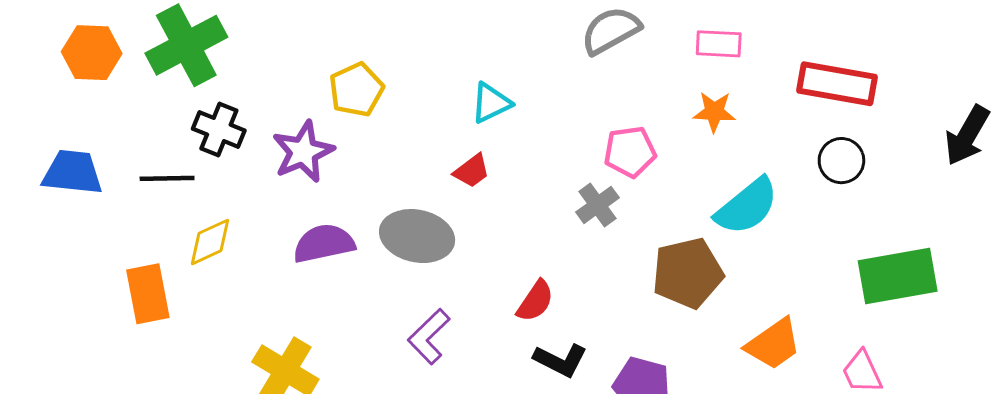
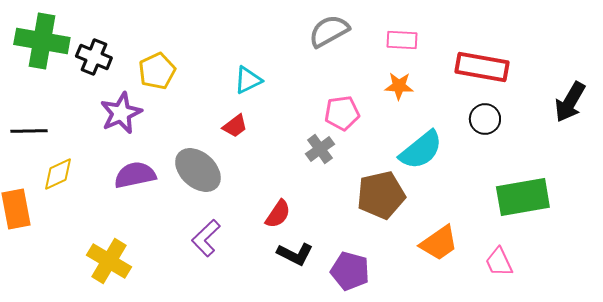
green cross: (186, 45) -> (42, 41), turned 38
black cross: (219, 130) -> (94, 57), moved
gray ellipse: (417, 236) -> (198, 170), turned 30

